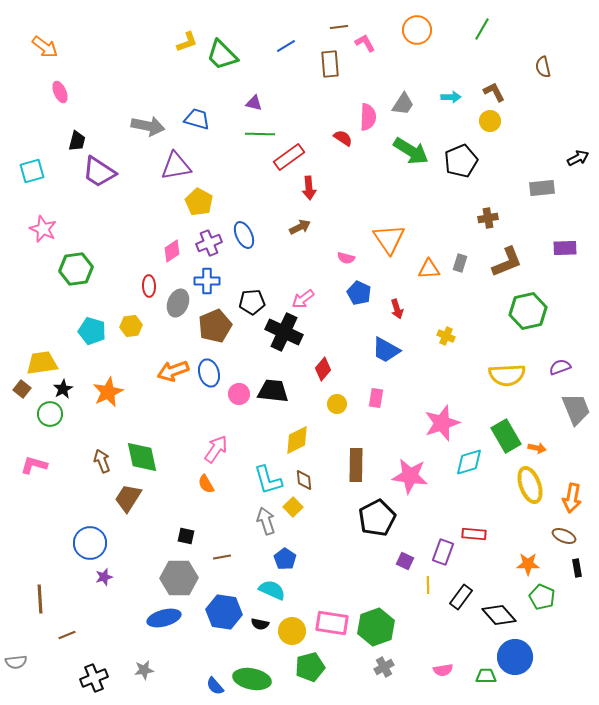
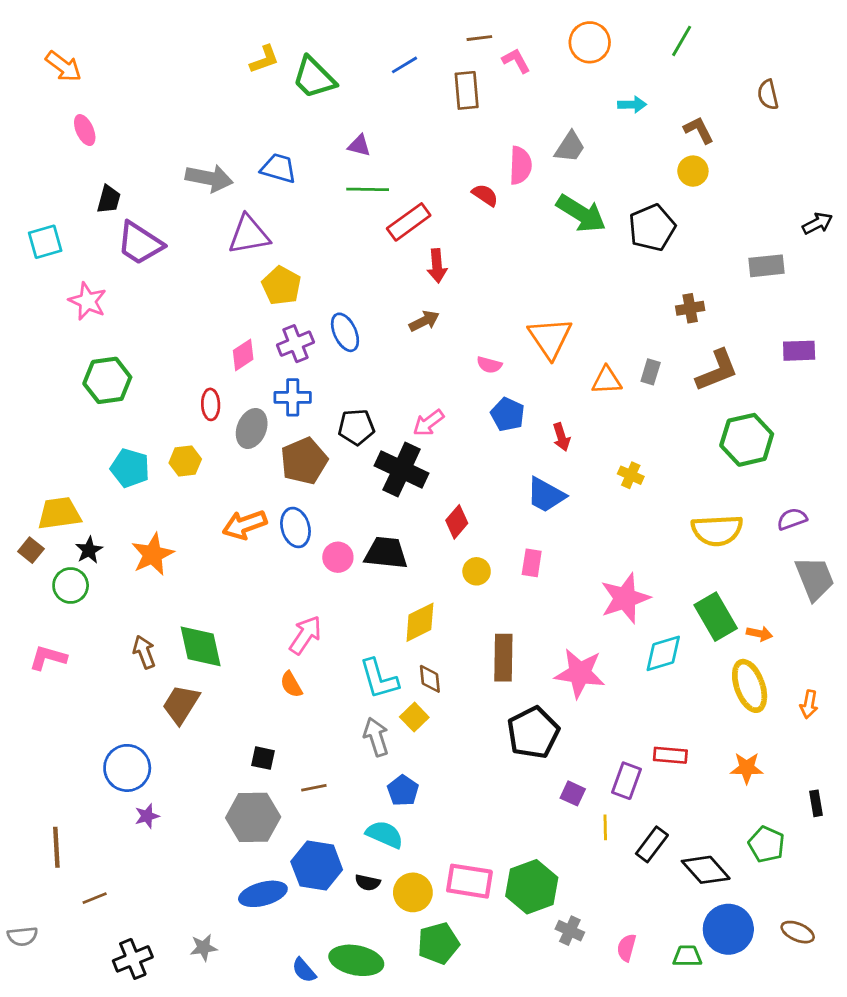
cyan arrow: (451, 97) -> (632, 105), moved
pink star: (43, 229) -> (88, 301), moved
orange arrow: (572, 498) -> (809, 704), size x0.7
brown ellipse: (564, 536) -> (798, 932), moved
orange star: (528, 564) -> (747, 768), moved
blue ellipse: (164, 618) -> (263, 894), moved
gray cross: (384, 667) -> (570, 931), moved, turned -36
pink semicircle: (443, 670) -> (626, 948), turned 114

